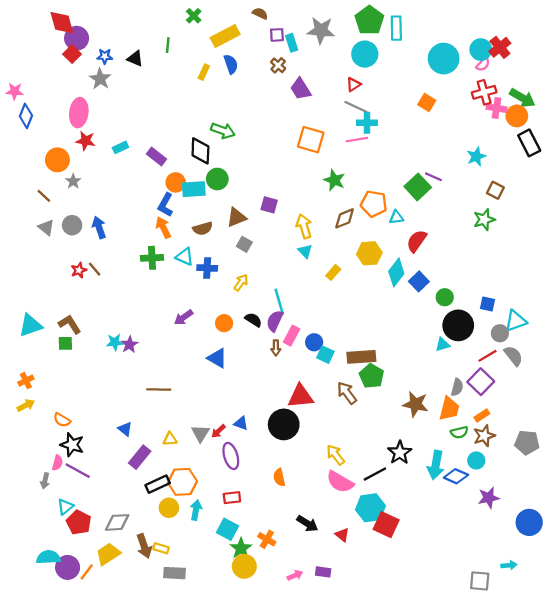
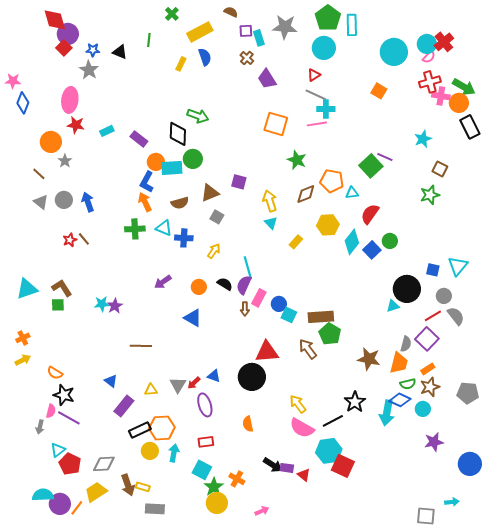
green circle: (445, 297) -> (390, 241), moved
cyan triangle: (516, 321) -> (458, 266), moved, turned -30
blue diamond: (456, 476) -> (400, 400), moved
purple rectangle: (323, 572) -> (287, 468), moved

